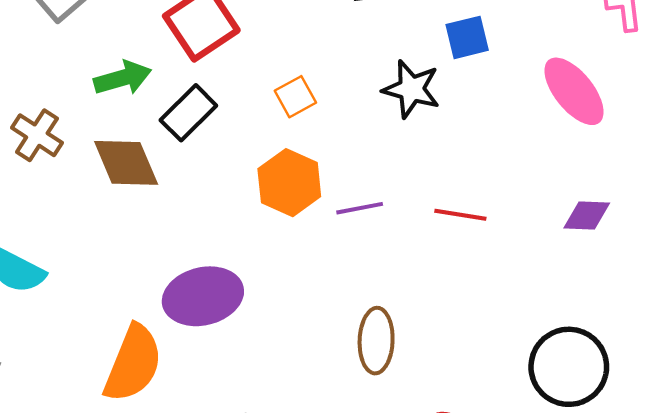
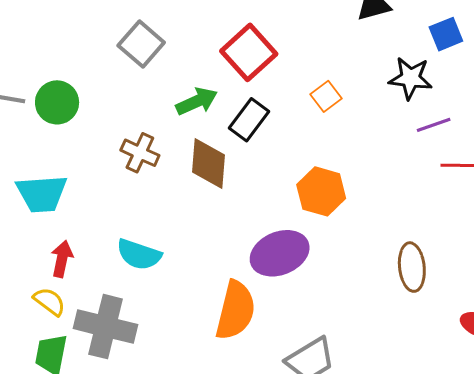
brown diamond: (126, 163) -> (208, 163), turned 36
orange hexagon: (289, 183) -> (321, 191), moved
purple line: (360, 208) -> (434, 125), moved

